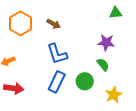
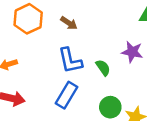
green semicircle: (103, 65) -> (103, 68), moved
green circle: (85, 81) -> (110, 107), moved

